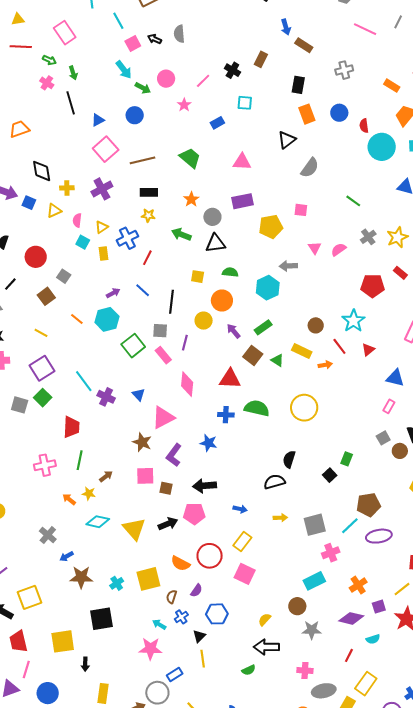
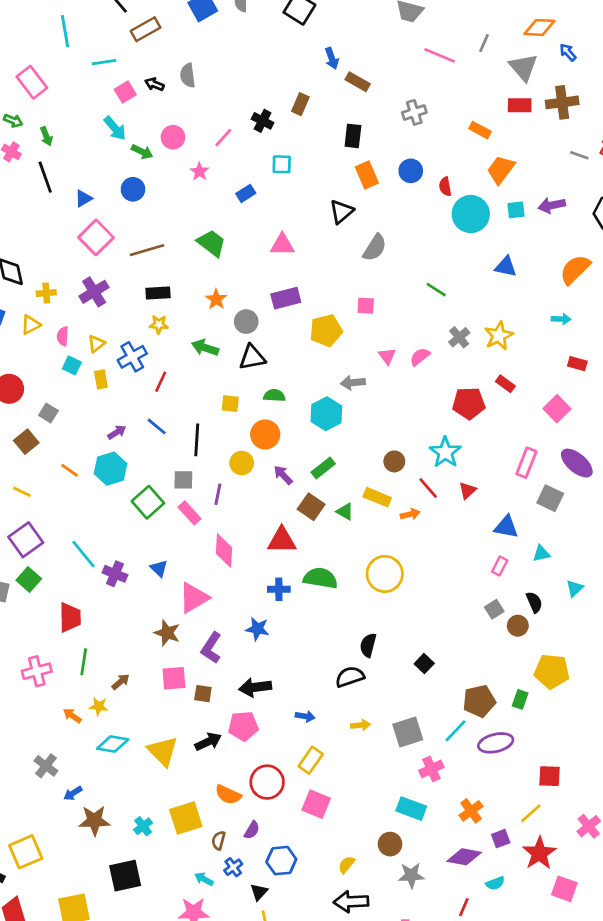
cyan line: (118, 21) -> (104, 62), turned -66
green rectangle: (347, 459) -> (520, 699), moved
cyan rectangle: (314, 581) -> (411, 809), turned 50

